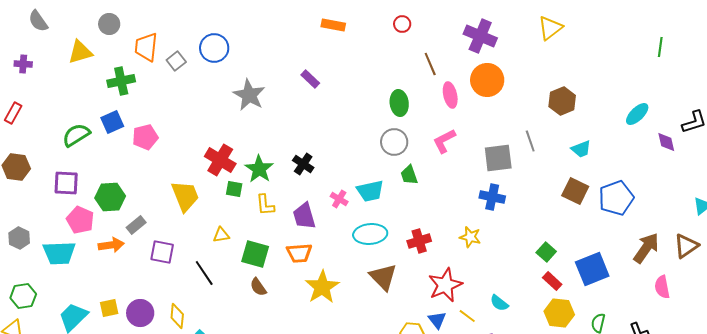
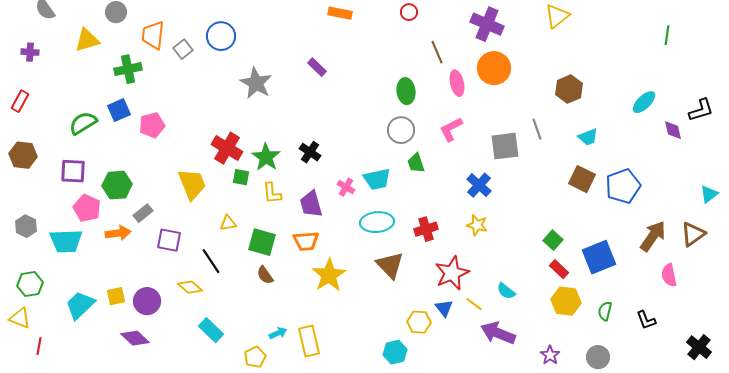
blue cross: (492, 197) -> (479, 185), moved, turned 30
yellow diamond: (177, 316) -> (190, 287), moved, turned -55

